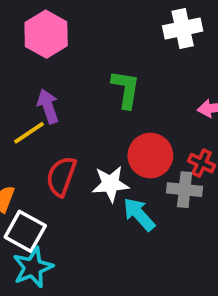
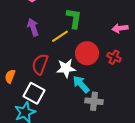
yellow line: (29, 133) -> (60, 36), moved
gray cross: (185, 190) -> (94, 101), moved
white square: (25, 231) -> (34, 93), moved

